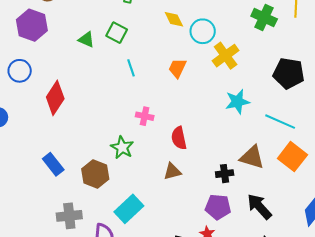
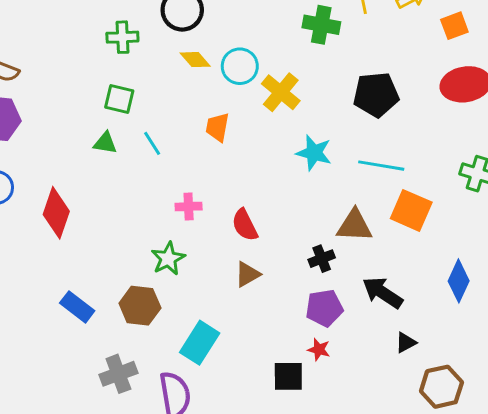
green triangle: (86, 40) -> (105, 143), moved
cyan star: (237, 102) -> (314, 153), turned -30
green star: (122, 147) -> (168, 259), turned 30

